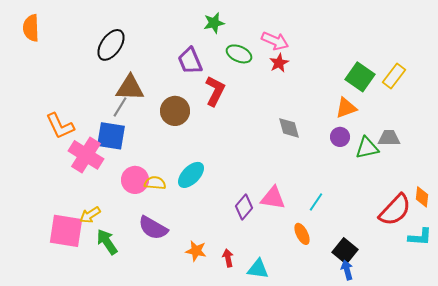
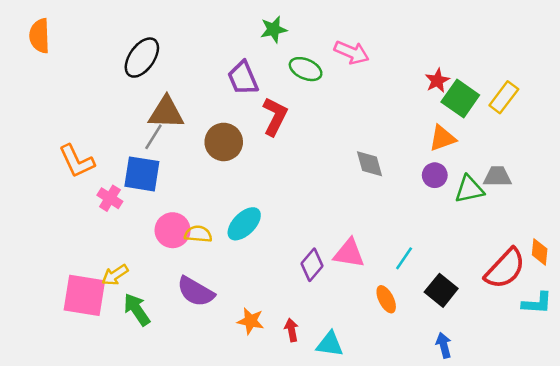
red star: (279, 63) -> (437, 81), moved
pink cross: (86, 155) -> (110, 198), size x0.6
black square: (345, 251) -> (441, 290), moved

